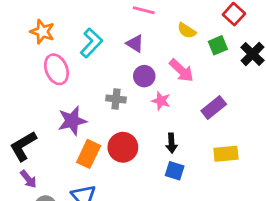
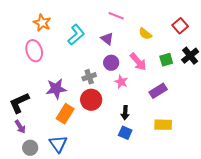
green square: (218, 45) -> (166, 60), moved
pink ellipse: (56, 69) -> (34, 51), moved
gray cross: (116, 99) -> (89, 77), turned -32
red circle: (123, 147) -> (91, 100), moved

